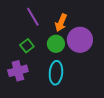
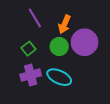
purple cross: (18, 71) -> (31, 75), moved
cyan ellipse: (56, 73) -> (59, 77), turned -70

